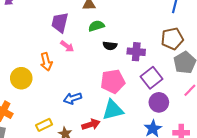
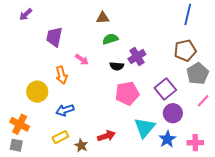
purple trapezoid: (60, 23) -> (54, 37), moved
black semicircle: (110, 46) -> (117, 66), moved
purple cross: (136, 52) -> (137, 57), moved, turned -36
blue arrow: (72, 98) -> (65, 110), moved
cyan triangle: (113, 110) -> (145, 128), moved, turned -35

